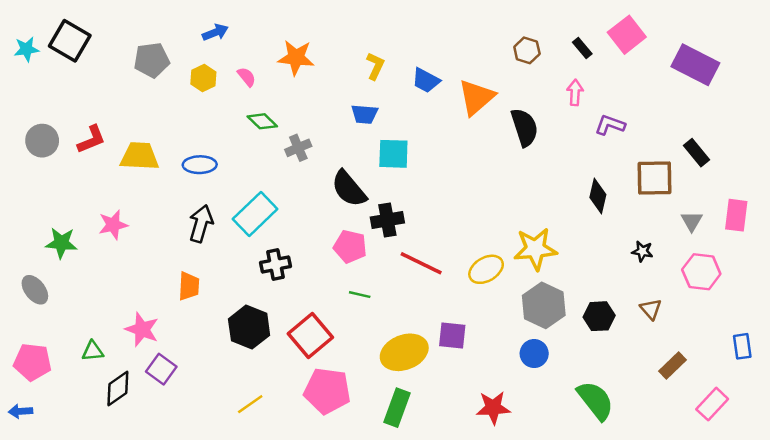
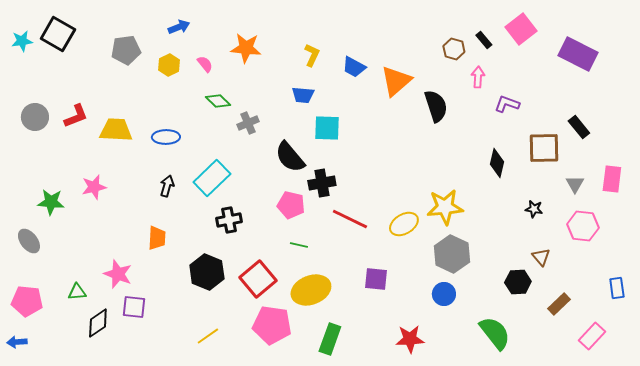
brown hexagon: (527, 50) -> (454, 49), moved
black arrow: (201, 224) -> (167, 186), size x0.7
black hexagon: (599, 316) -> (518, 282), moved
yellow ellipse: (404, 352) -> (311, 290), moved
purple square: (161, 369) -> (134, 307), turned -30

